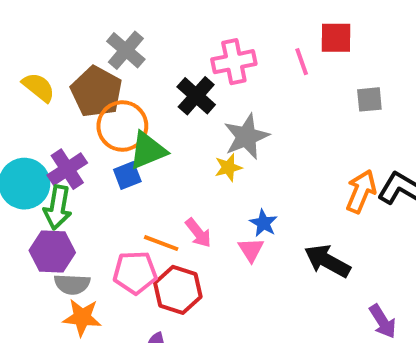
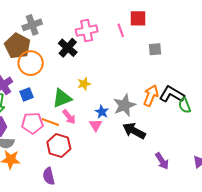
gray cross: (126, 50) -> (32, 25), turned 30
gray star: (246, 137) -> (124, 105), moved
green triangle: (148, 150) -> (62, 98), moved
blue square: (127, 175) -> (27, 94), moved
pink pentagon: (135, 272) -> (32, 123), moved

